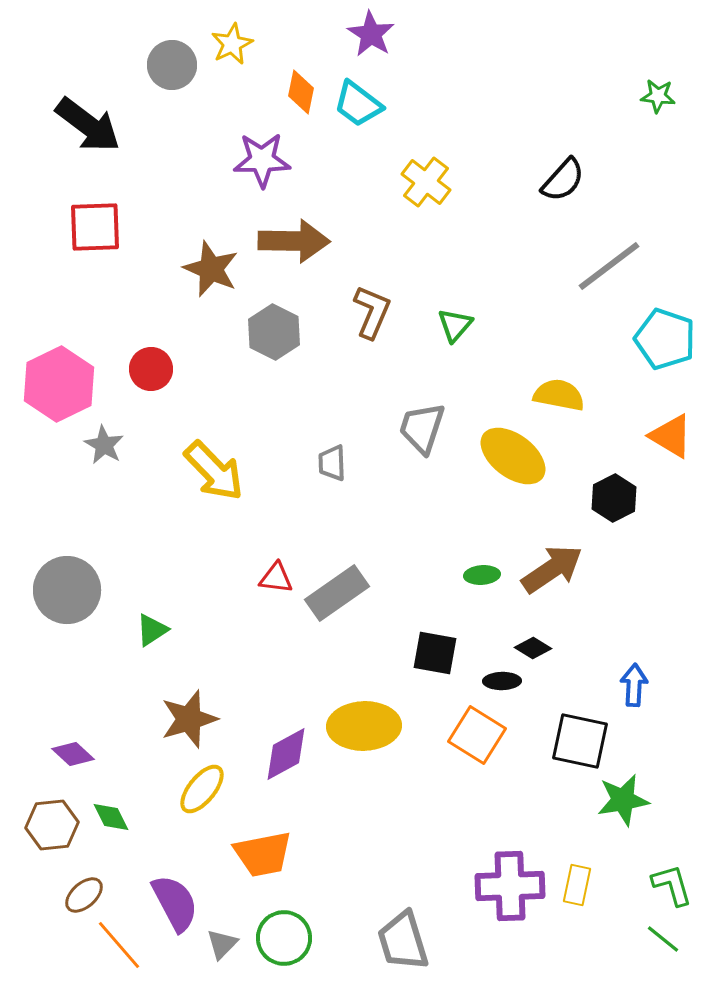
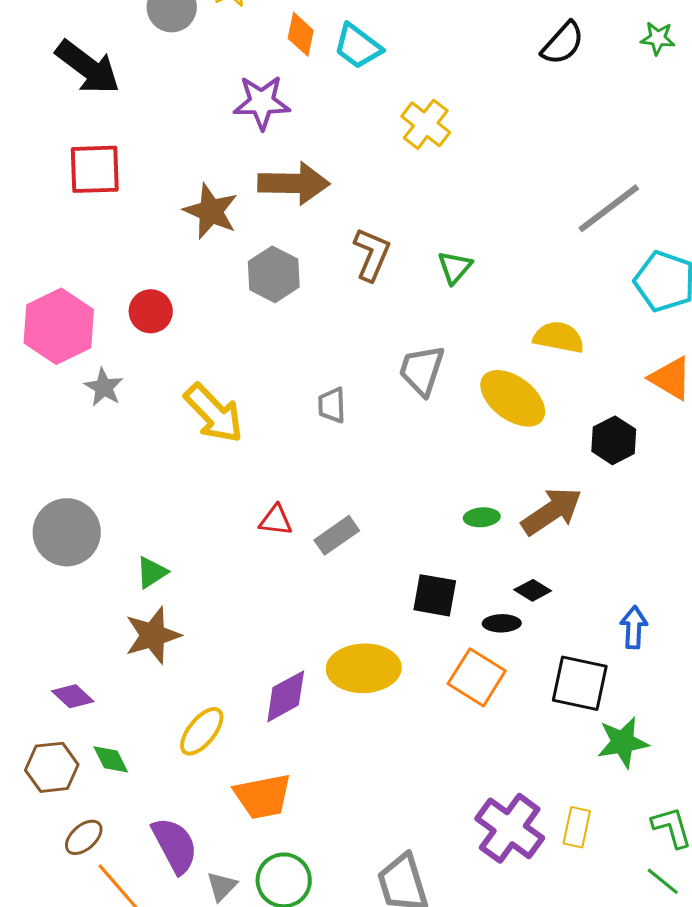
black semicircle: (563, 180) -> (563, 43), moved
gray rectangle: (337, 593) -> (337, 535), size x0.7
brown star: (189, 719) -> (153, 635), moved
purple cross: (510, 886) -> (510, 828), turned 38

